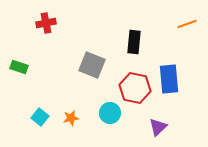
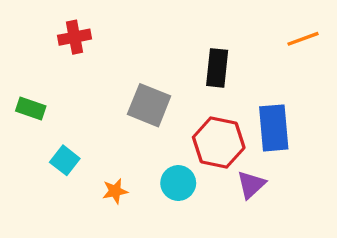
cyan square: (40, 117) -> (65, 160), moved
purple triangle: (158, 127) -> (251, 185), moved

